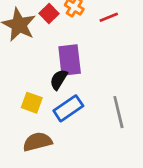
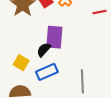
red line: (109, 17) -> (99, 12), moved

